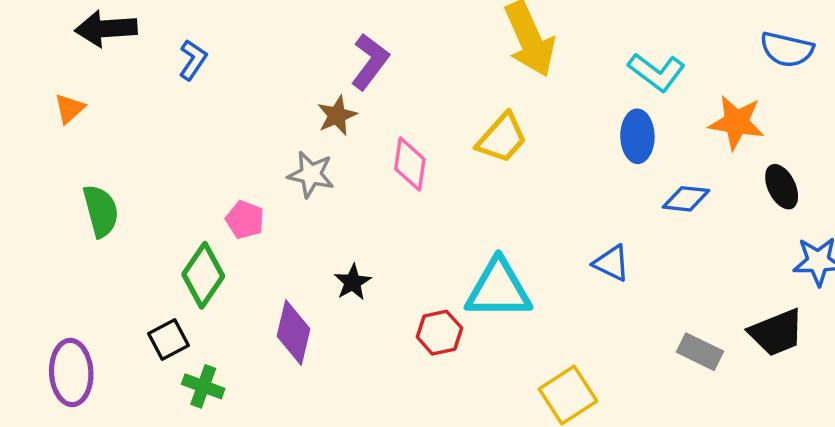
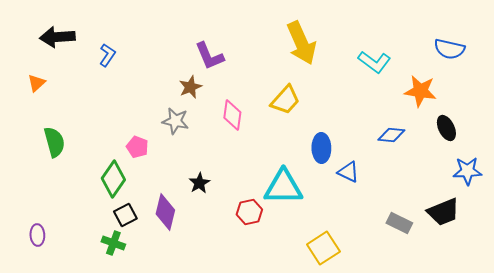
purple L-shape: (370, 62) -> (209, 56), turned 120
blue ellipse: (637, 136) -> (321, 148), moved
black square: (168, 339) -> (125, 215), moved
purple ellipse: (71, 372) -> (37, 235), size x0.6

